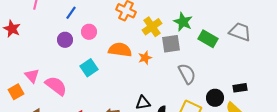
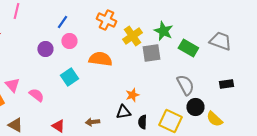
blue line: (71, 13) -> (62, 22), moved
orange star: (145, 58) -> (132, 95), moved
gray semicircle: (187, 74) -> (185, 85), moved
pink semicircle: (56, 86) -> (36, 95), size x0.7
black rectangle: (240, 88) -> (226, 84), moved

